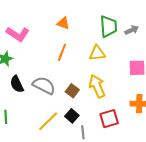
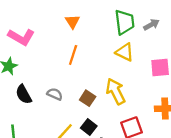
orange triangle: (63, 23) -> (72, 22), turned 40
yellow triangle: (97, 53) -> (125, 52), moved, turned 36
gray semicircle: (44, 85) -> (55, 94), size x0.6

